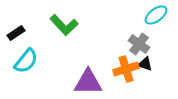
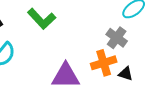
black triangle: (145, 64) -> (126, 74), moved

